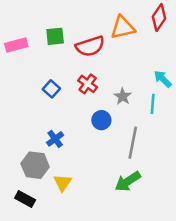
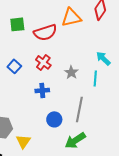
blue circle: (101, 120) -> (54, 119), moved
blue cross: (55, 139) -> (42, 90), moved, turned 32

